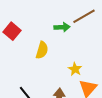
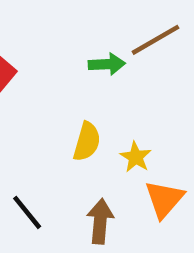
yellow semicircle: (42, 50) -> (87, 142), moved

